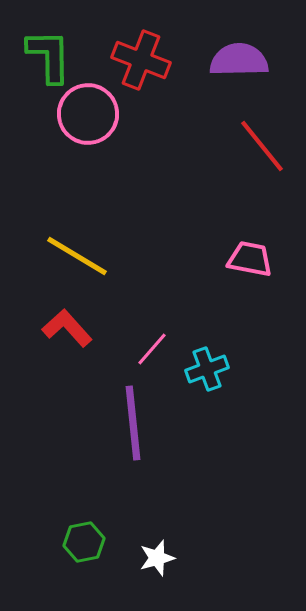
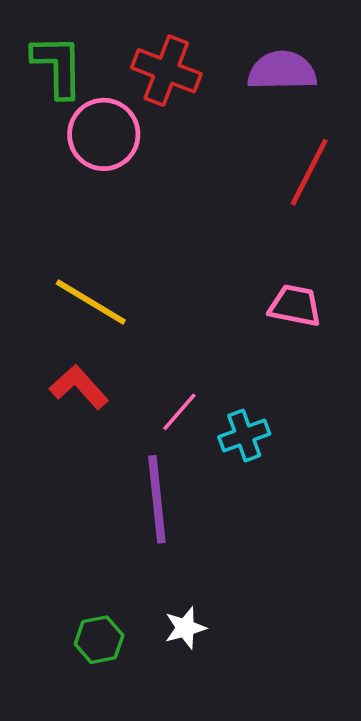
red line: (262, 146) -> (309, 172), turned 66
white star: (157, 558) -> (185, 628), moved

